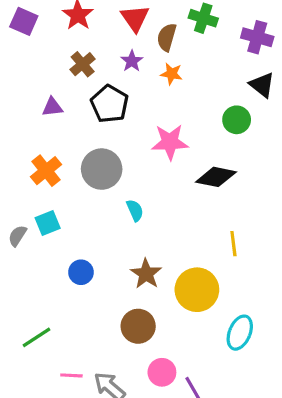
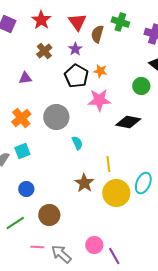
orange star: (171, 74) -> (100, 71), moved
black pentagon: (110, 104) -> (76, 76), moved
yellow line: (233, 244) -> (108, 164), moved
blue circle: (81, 272) -> (26, 189), moved
brown circle: (138, 326) -> (49, 215), moved
cyan ellipse: (240, 333) -> (143, 183), moved

